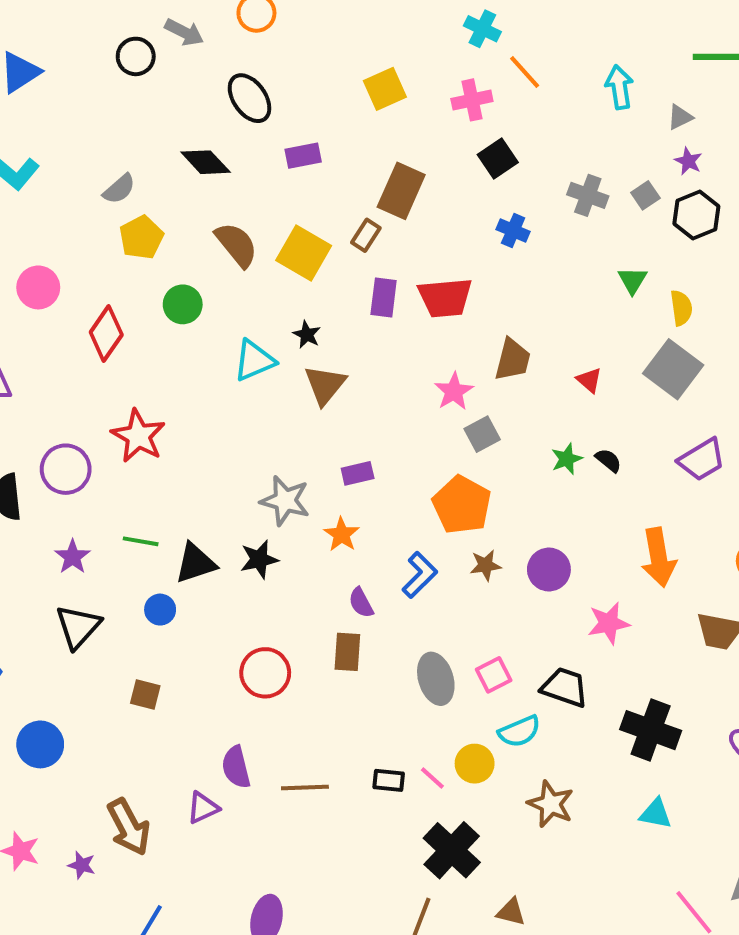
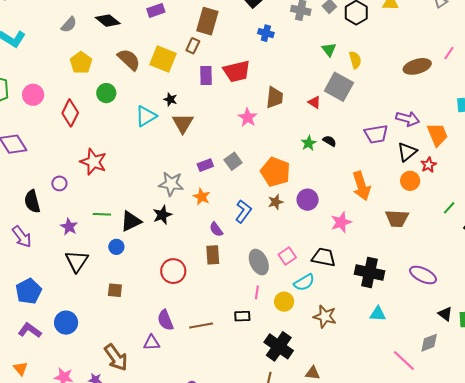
gray semicircle: (119, 189) -> (69, 25), moved
gray square: (673, 369) -> (339, 87), moved
gray square: (482, 434) -> (233, 161), moved
purple trapezoid: (702, 460) -> (376, 134), turned 30
purple circle: (66, 469) -> (59, 183), size x0.6
orange pentagon: (462, 505) -> (275, 172), moved
pink line: (432, 778) -> (257, 292), moved, turned 64
purple triangle: (203, 808) -> (152, 343), turned 30

